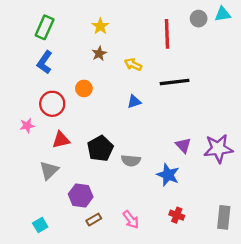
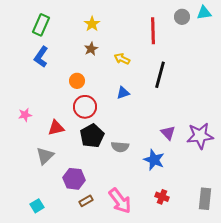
black line: (175, 82) -> (160, 75), turned -68
red circle: (52, 104) -> (85, 107), moved
pink arrow: (131, 220) -> (120, 201), size x1.5

